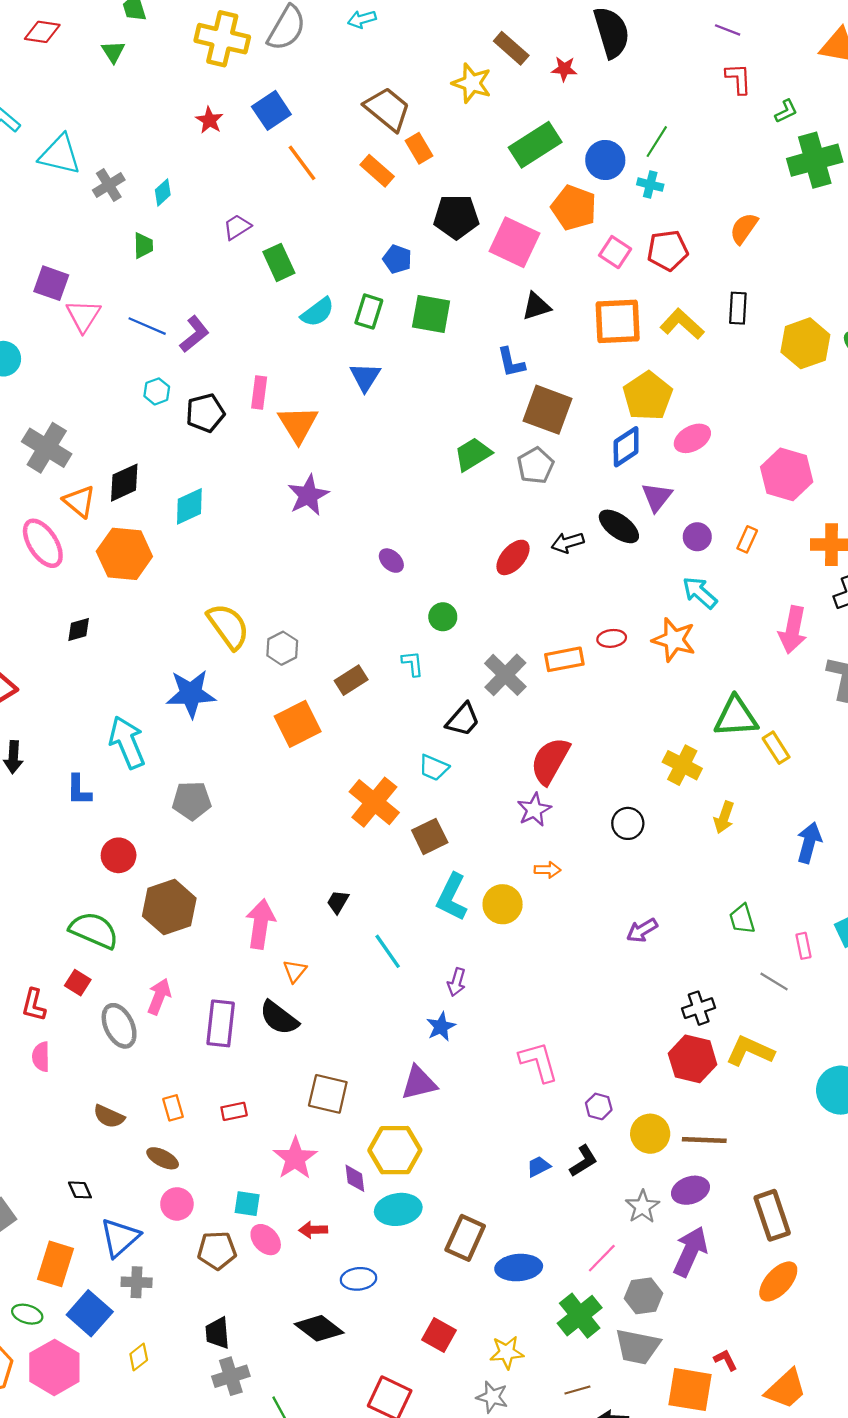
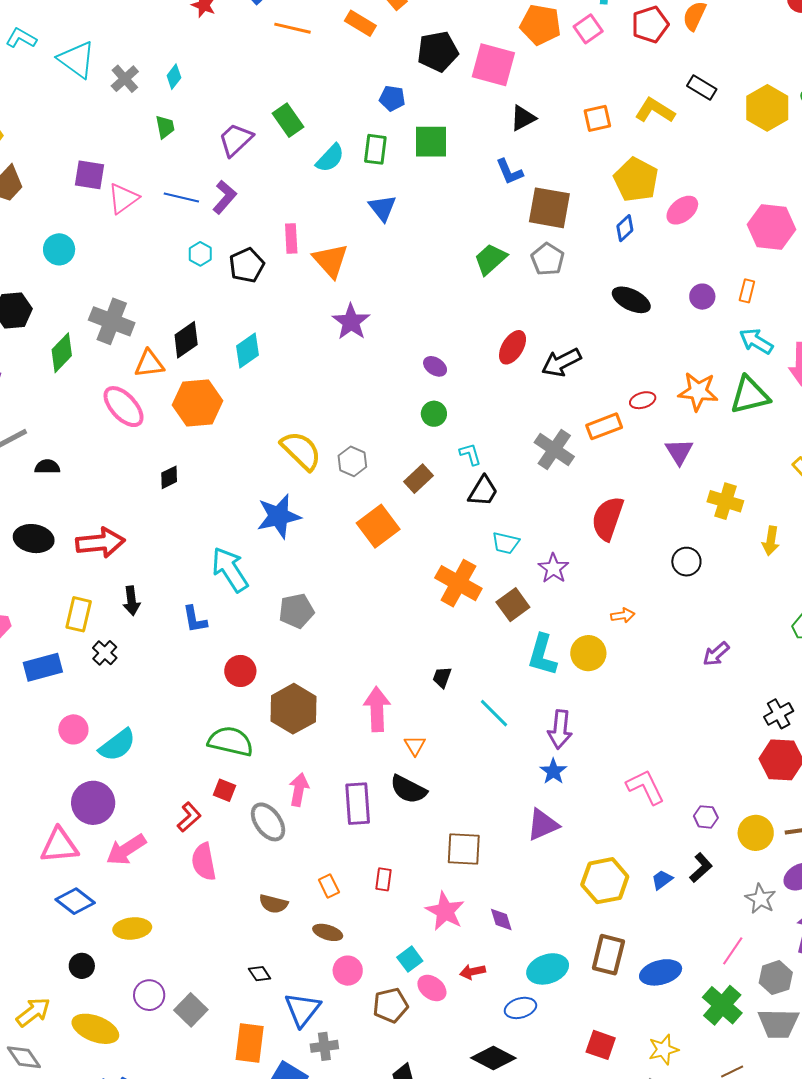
cyan triangle: (60, 155) -> (77, 60), turned 33
orange line: (302, 163) -> (293, 28), turned -30
purple trapezoid: (237, 227) -> (236, 140), moved, size x1.4
red pentagon: (668, 250) -> (650, 24), moved
pink square: (615, 252) -> (588, 29), moved, turned 32
black rectangle: (738, 308) -> (702, 87), turned -52
pink triangle: (83, 316) -> (123, 199), turned 32
orange square: (618, 321) -> (597, 118), size x0.6
blue diamond: (626, 447) -> (625, 228), size x0.7
purple triangle: (657, 497) -> (679, 452), moved
orange triangle: (79, 501) -> (149, 364), turned -36
black arrow: (568, 543) -> (561, 362), moved, size x1.4
red ellipse: (513, 557) -> (513, 347), moved
cyan arrow: (700, 593) -> (756, 341), moved
green circle: (443, 617) -> (434, 414), moved
green triangle: (736, 717) -> (750, 395), moved
black trapezoid: (463, 720) -> (483, 491), moved
purple star: (534, 810) -> (553, 568), moved
purple arrow: (457, 982) -> (560, 729), size x1.5
red L-shape: (34, 1005) -> (189, 817), turned -136
pink semicircle: (41, 1057) -> (204, 862), size x1.4
red rectangle: (234, 1111) -> (384, 879), turned -60
yellow hexagon: (395, 1150) -> (605, 881), moved
cyan square: (247, 1204) -> (410, 959), turned -35
cyan ellipse: (398, 1209) -> (548, 969), moved

